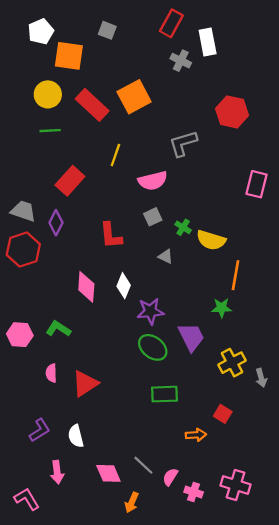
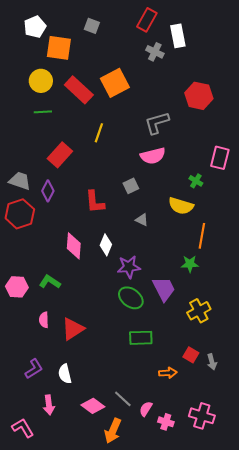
pink semicircle: (153, 181) -> (153, 156), moved
green cross: (183, 227) -> (196, 181), moved
gray arrow: (261, 378) -> (212, 362), moved
pink diamond: (108, 473) -> (93, 406), turned -30
orange arrow: (132, 503) -> (113, 431), size x1.4

